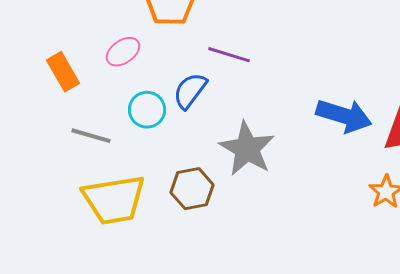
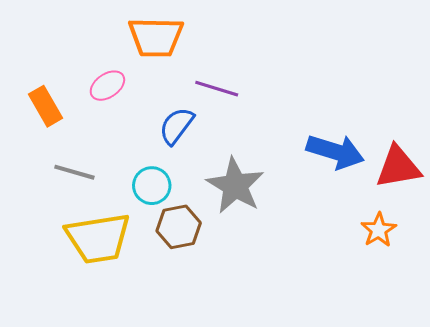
cyan circle: (147, 110) -> (152, 186), moved

